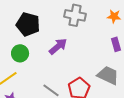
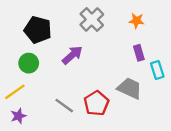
gray cross: (75, 15) -> (92, 20), turned 35

